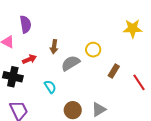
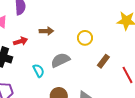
brown arrow: (54, 47) -> (46, 31), turned -104
gray semicircle: (71, 63) -> (60, 60), moved

